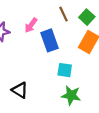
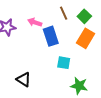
pink arrow: (31, 25) -> (35, 22), turned 72
green star: (71, 95) -> (79, 86), moved

